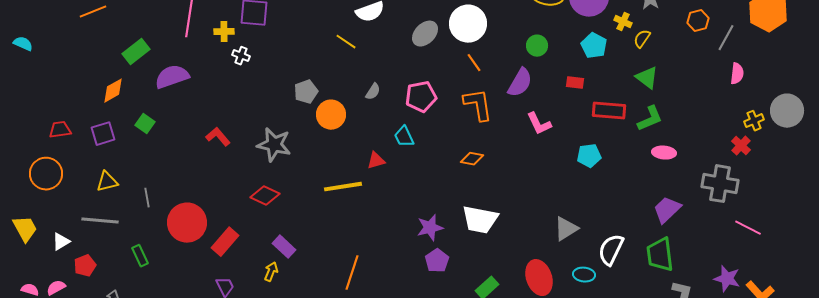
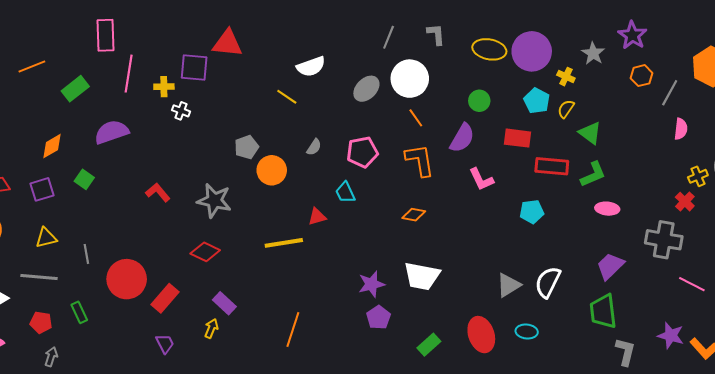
yellow semicircle: (642, 39) -> (566, 109), moved
green rectangle: (136, 52) -> (75, 89), moved
red rectangle: (575, 83) -> (518, 138), size x1.5
white semicircle: (611, 250) -> (548, 282), moved
red pentagon: (85, 266) -> (41, 322), moved, turned 30

